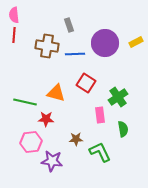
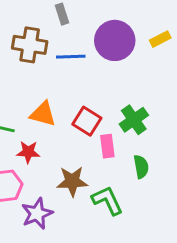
red square: (86, 83) -> (87, 121), moved
brown star: (76, 139) -> (72, 181), size x1.5
purple star: (52, 161) -> (37, 214), turned -30

